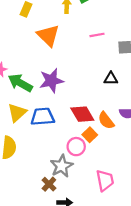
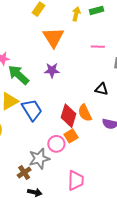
purple star: (51, 81) -> (52, 70), moved, size x0.7
red diamond: (82, 114) -> (69, 116), turned 35
blue trapezoid: (43, 117) -> (32, 110), turned 50
orange semicircle: (106, 121) -> (85, 113), moved

